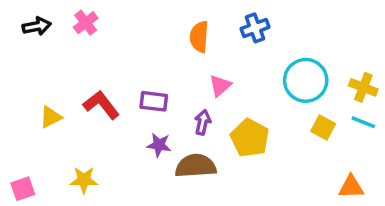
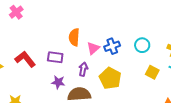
blue cross: (255, 28) -> (112, 46), moved
orange semicircle: (199, 37) -> (74, 37), moved
cyan circle: (306, 80) -> (142, 45), size x0.6

